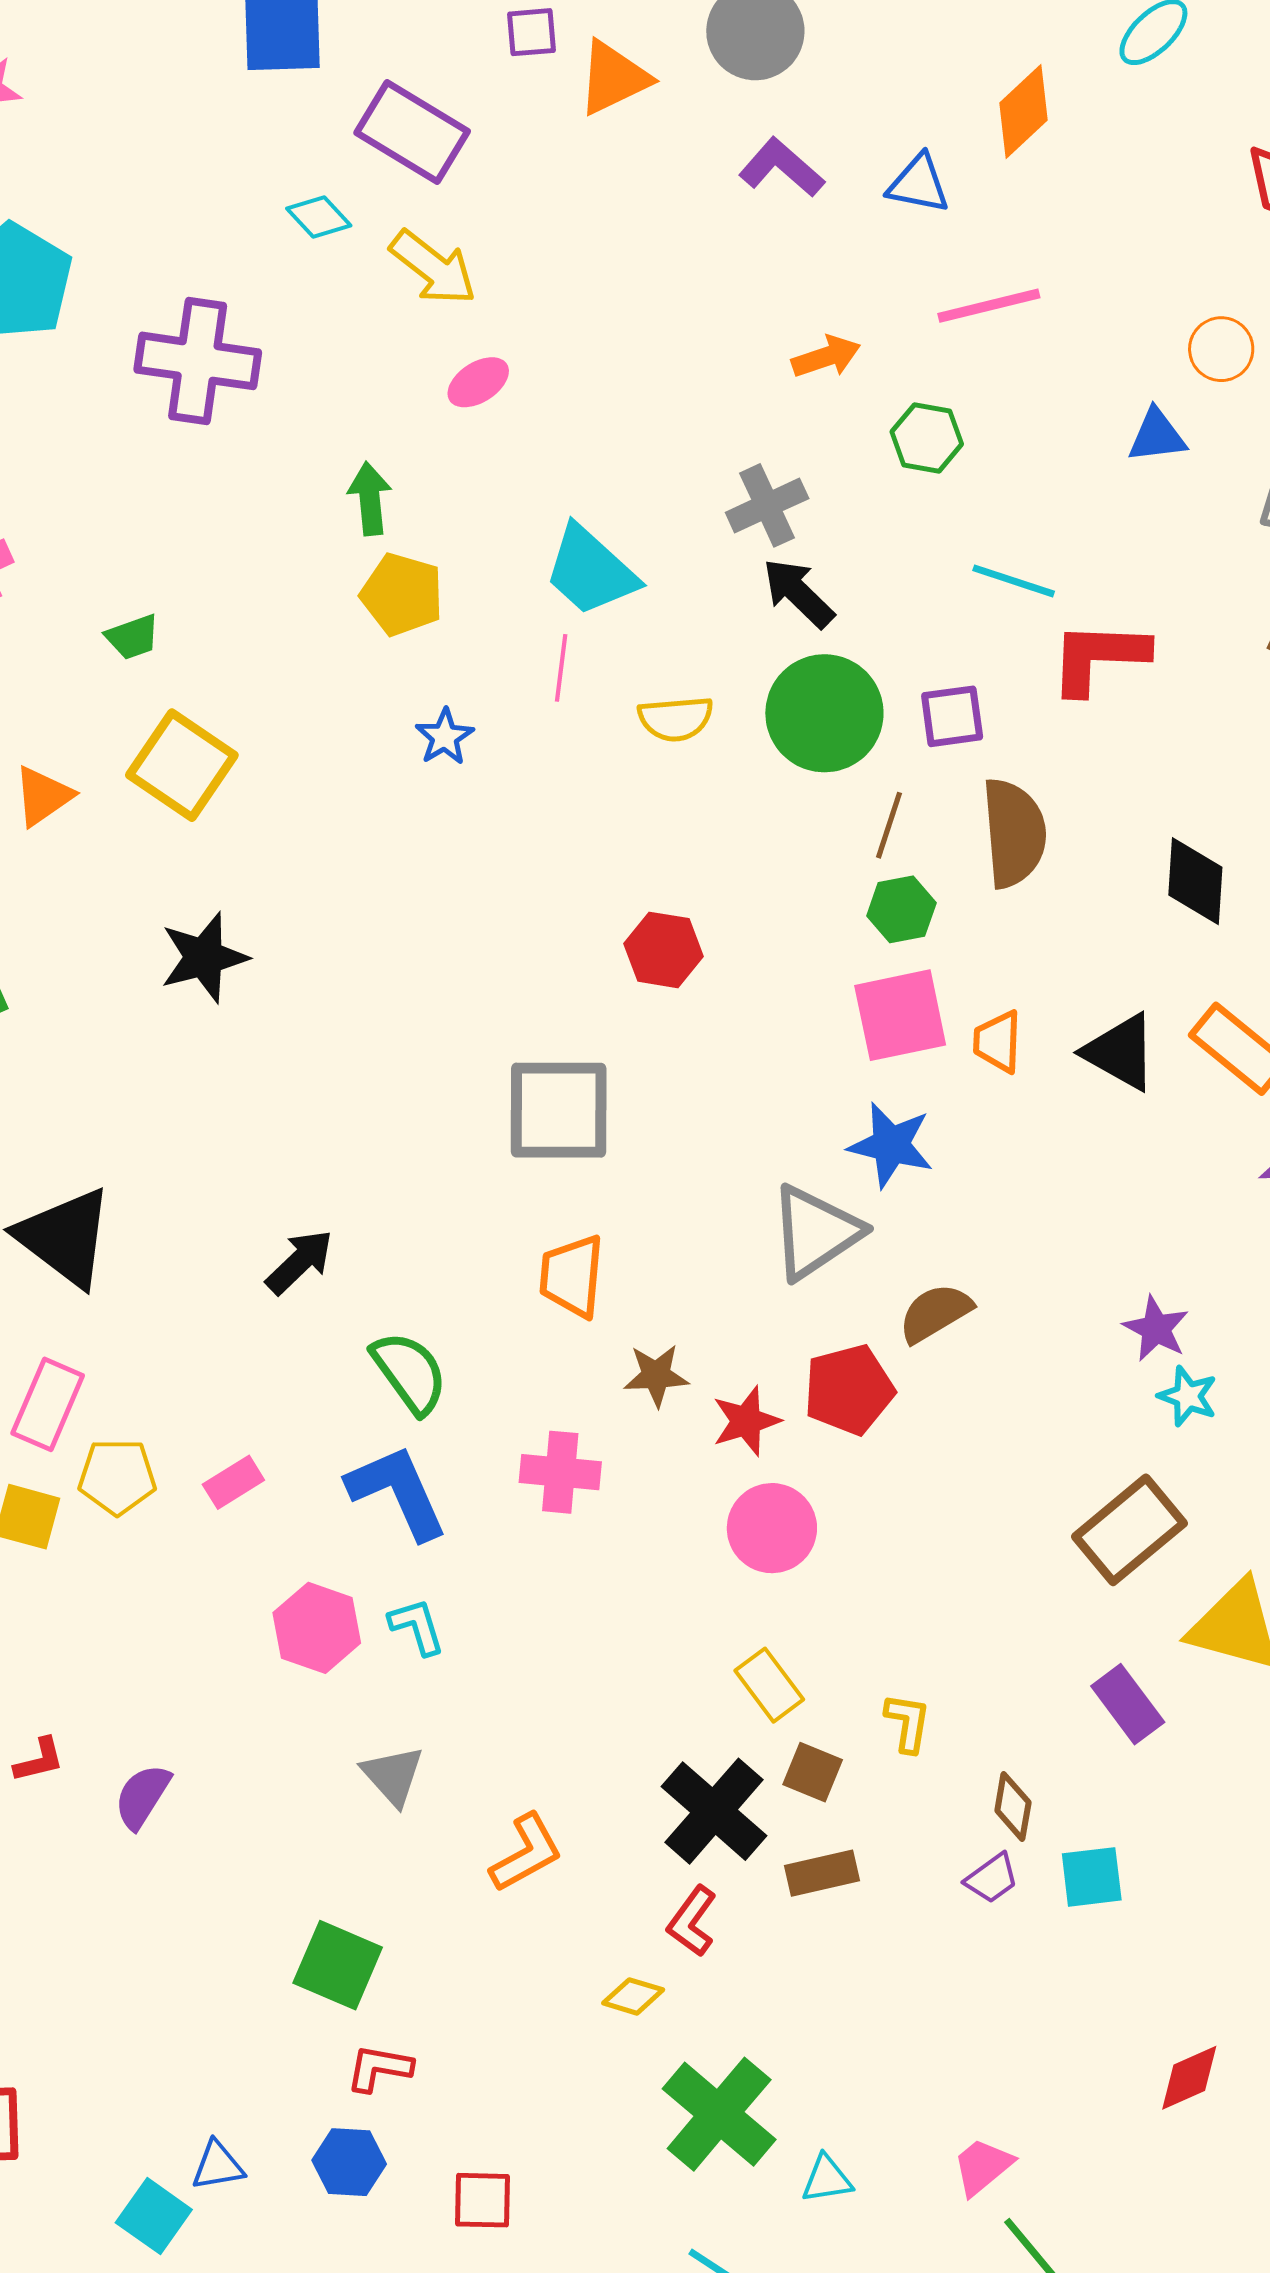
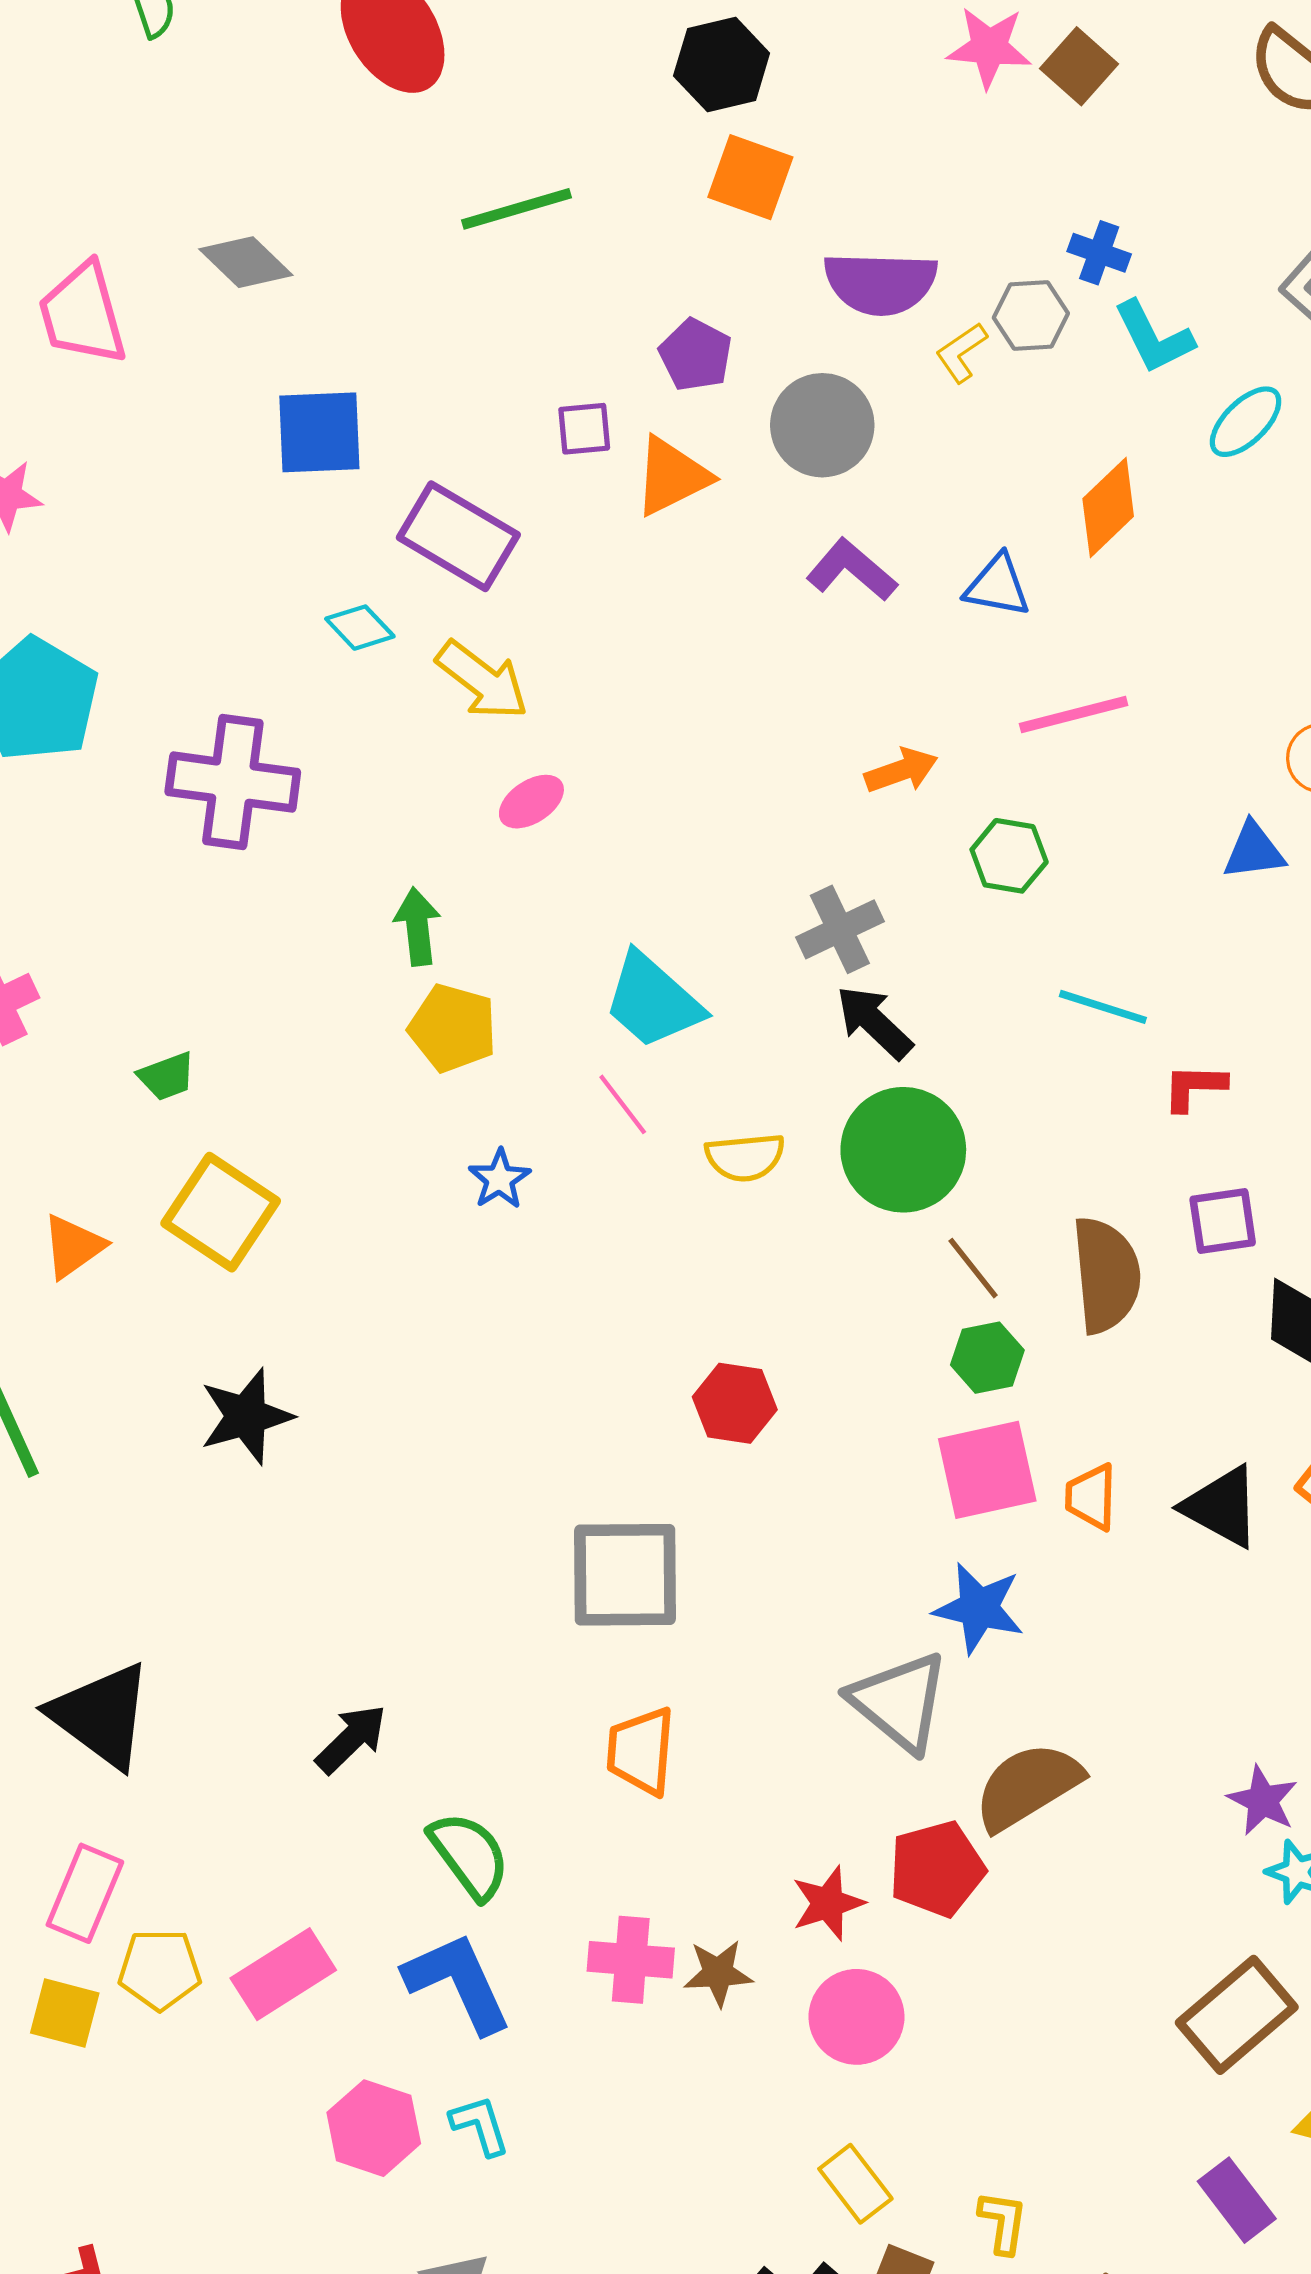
red L-shape: (1099, 657) -> (1194, 1087), size x0.6
pink line: (561, 668) -> (623, 1104), turned -44
purple square: (952, 716) -> (1223, 1221), moved
brown line: (889, 825) -> (973, 1268), turned -56
gray triangle: (815, 1232) -> (899, 1702), turned -46
brown semicircle: (935, 1313) -> (1028, 1786), size x1.4
brown star: (656, 1375) -> (718, 1973), moved
pink rectangle: (233, 1482) -> (283, 1974), size x1.6

